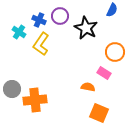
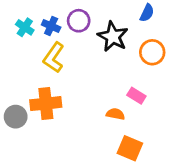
cyan cross: (19, 32) -> (25, 27), moved
orange circle: (115, 52) -> (152, 52), moved
orange cross: (35, 100) -> (46, 104), moved

